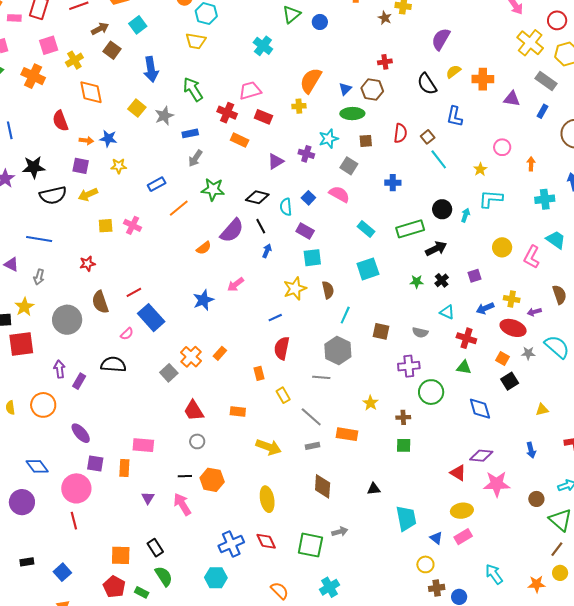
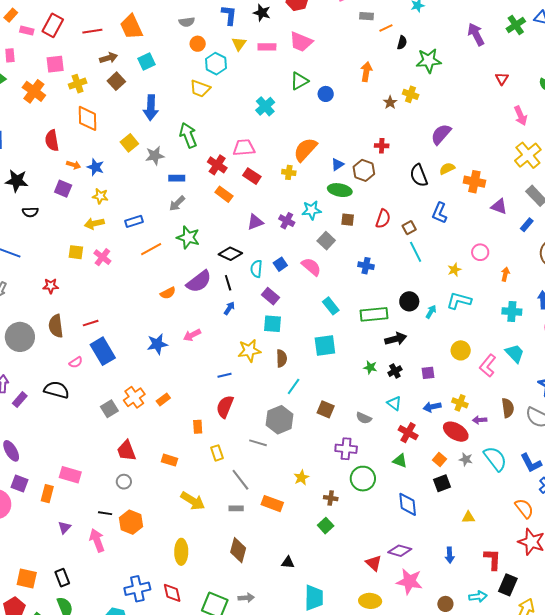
black semicircle: (53, 195) -> (30, 212), size x0.6
yellow arrow: (88, 195) -> (94, 224), moved
green square: (404, 445) -> (326, 526), turned 35

